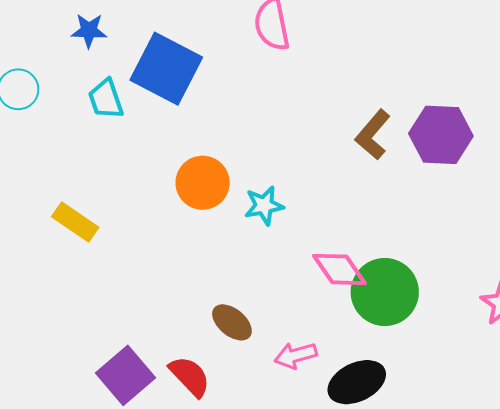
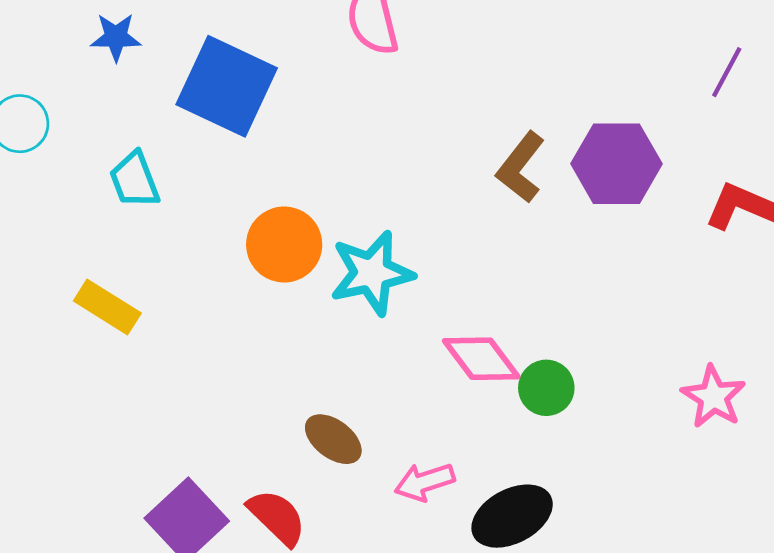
cyan trapezoid: (106, 99) -> (135, 180), moved
cyan star: (264, 205) -> (372, 273), size x1.5
green circle: (385, 292) -> (546, 388), size x0.6

